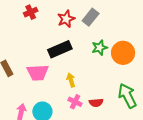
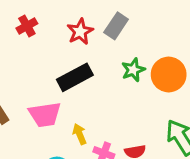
yellow arrow: (71, 80) -> (80, 134), moved

